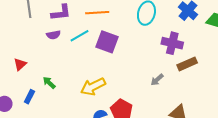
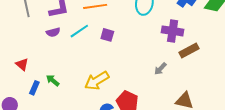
purple square: (107, 42) -> (107, 35), size x0.6
red triangle: (20, 64) -> (22, 64), turned -32
blue rectangle: (29, 97) -> (34, 88), moved

